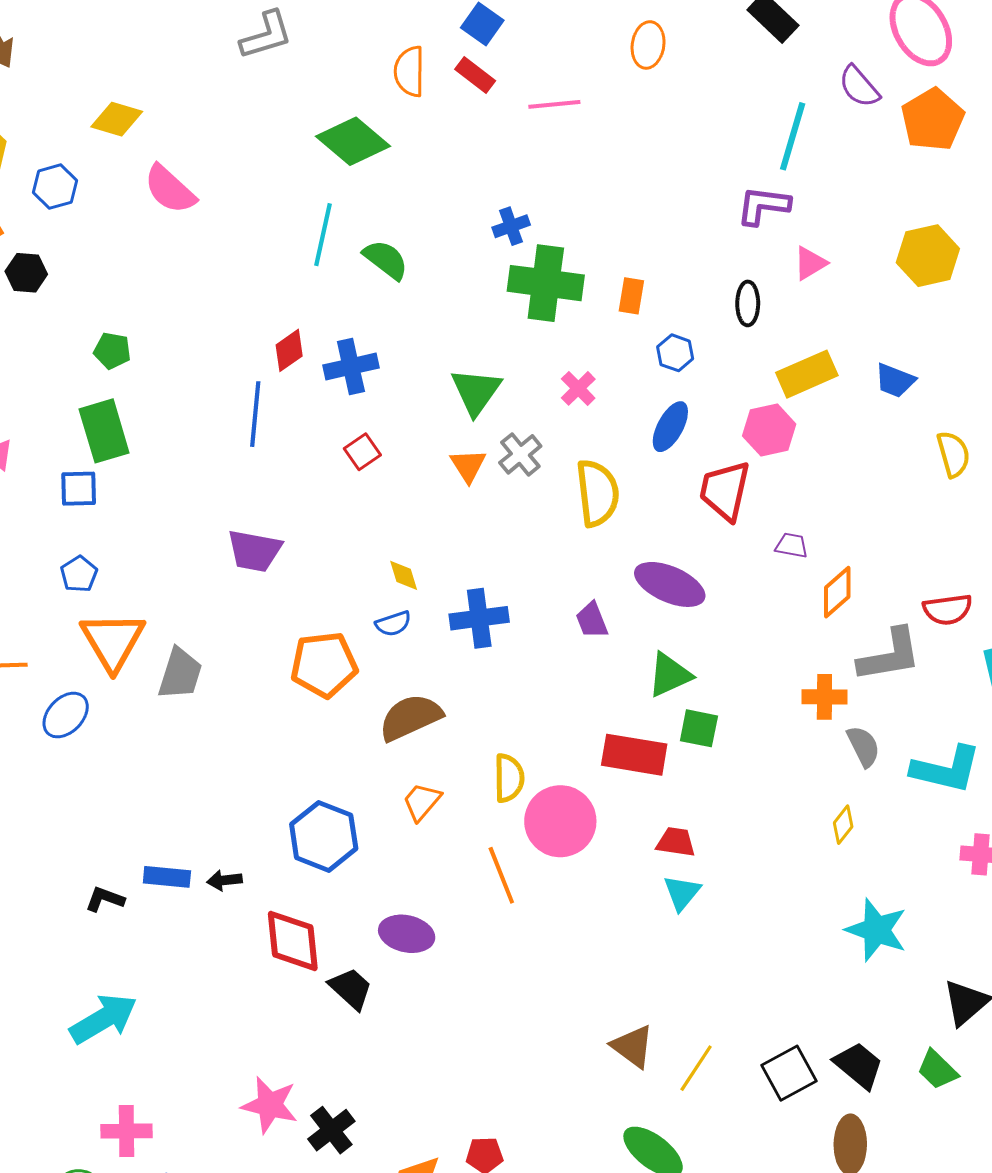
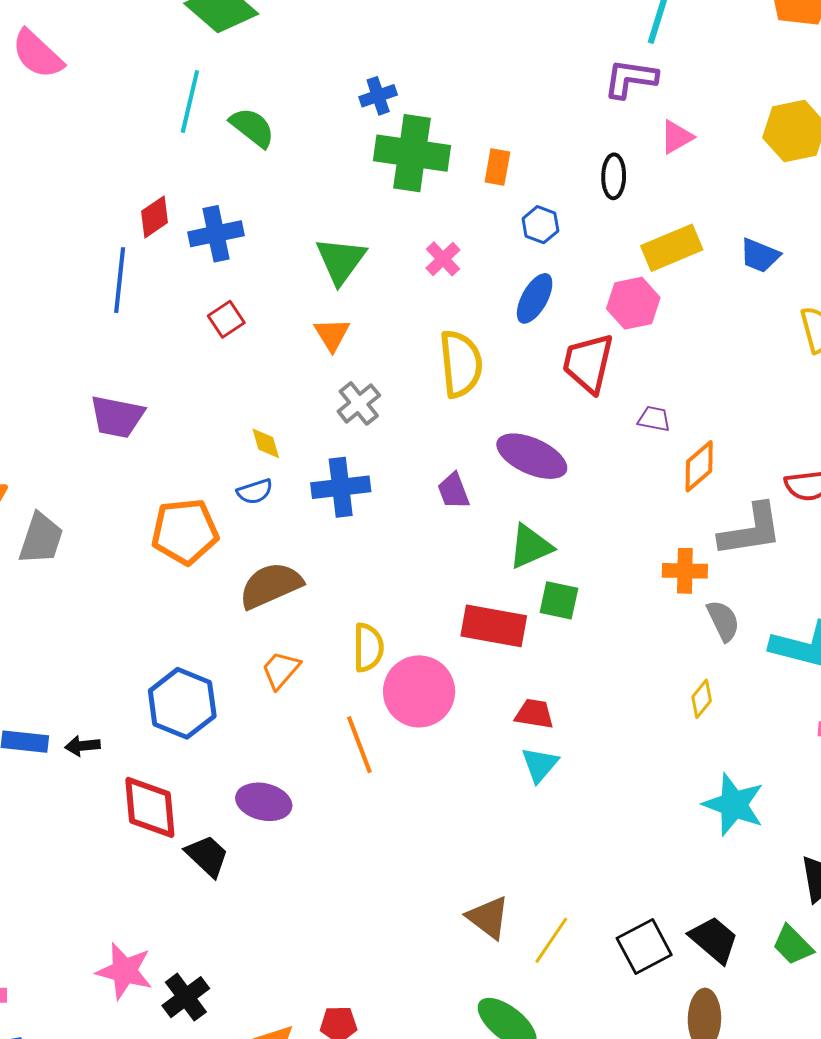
gray cross: (520, 454) -> (359, 403), moved

